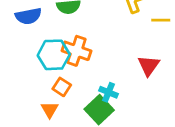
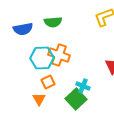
orange square: (62, 87) -> (48, 82), turned 32

